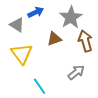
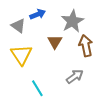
brown triangle: (54, 39) -> (55, 42), turned -42

